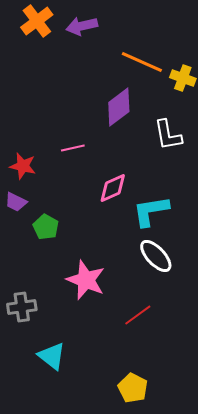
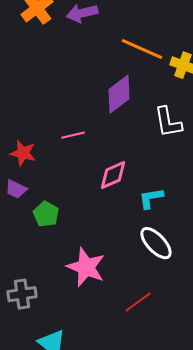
cyan L-shape: (151, 211) -> (151, 198), size x0.7

